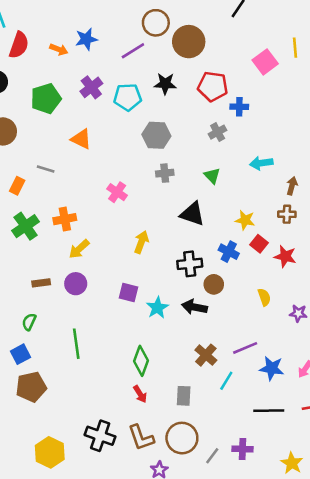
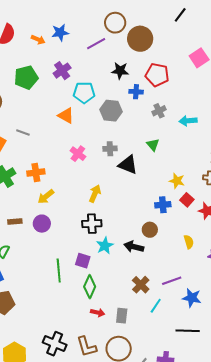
cyan pentagon: (128, 97) -> (84, 93), moved
blue cross: (239, 107) -> (136, 92), moved
orange triangle: (81, 139) -> (66, 116), moved
cyan arrow: (261, 163) -> (188, 121), moved
gray cross: (165, 173) -> (110, 149), moved
black triangle: (192, 214) -> (128, 165), moved
blue cross: (229, 252) -> (163, 205), turned -35
black cross: (190, 264) -> (92, 224), moved
purple square: (129, 293) -> (83, 261), moved
green line: (76, 344) -> (59, 271), moved
red arrow: (140, 394) -> (98, 313), moved, turned -48

